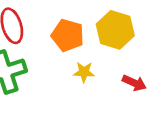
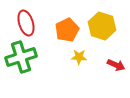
orange pentagon: (68, 35) -> (67, 30), turned 30

